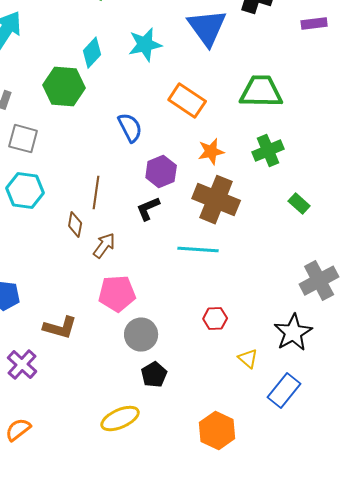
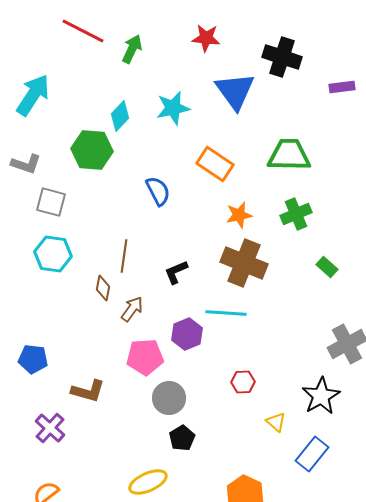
purple hexagon: (161, 172) -> (187, 334), moved

